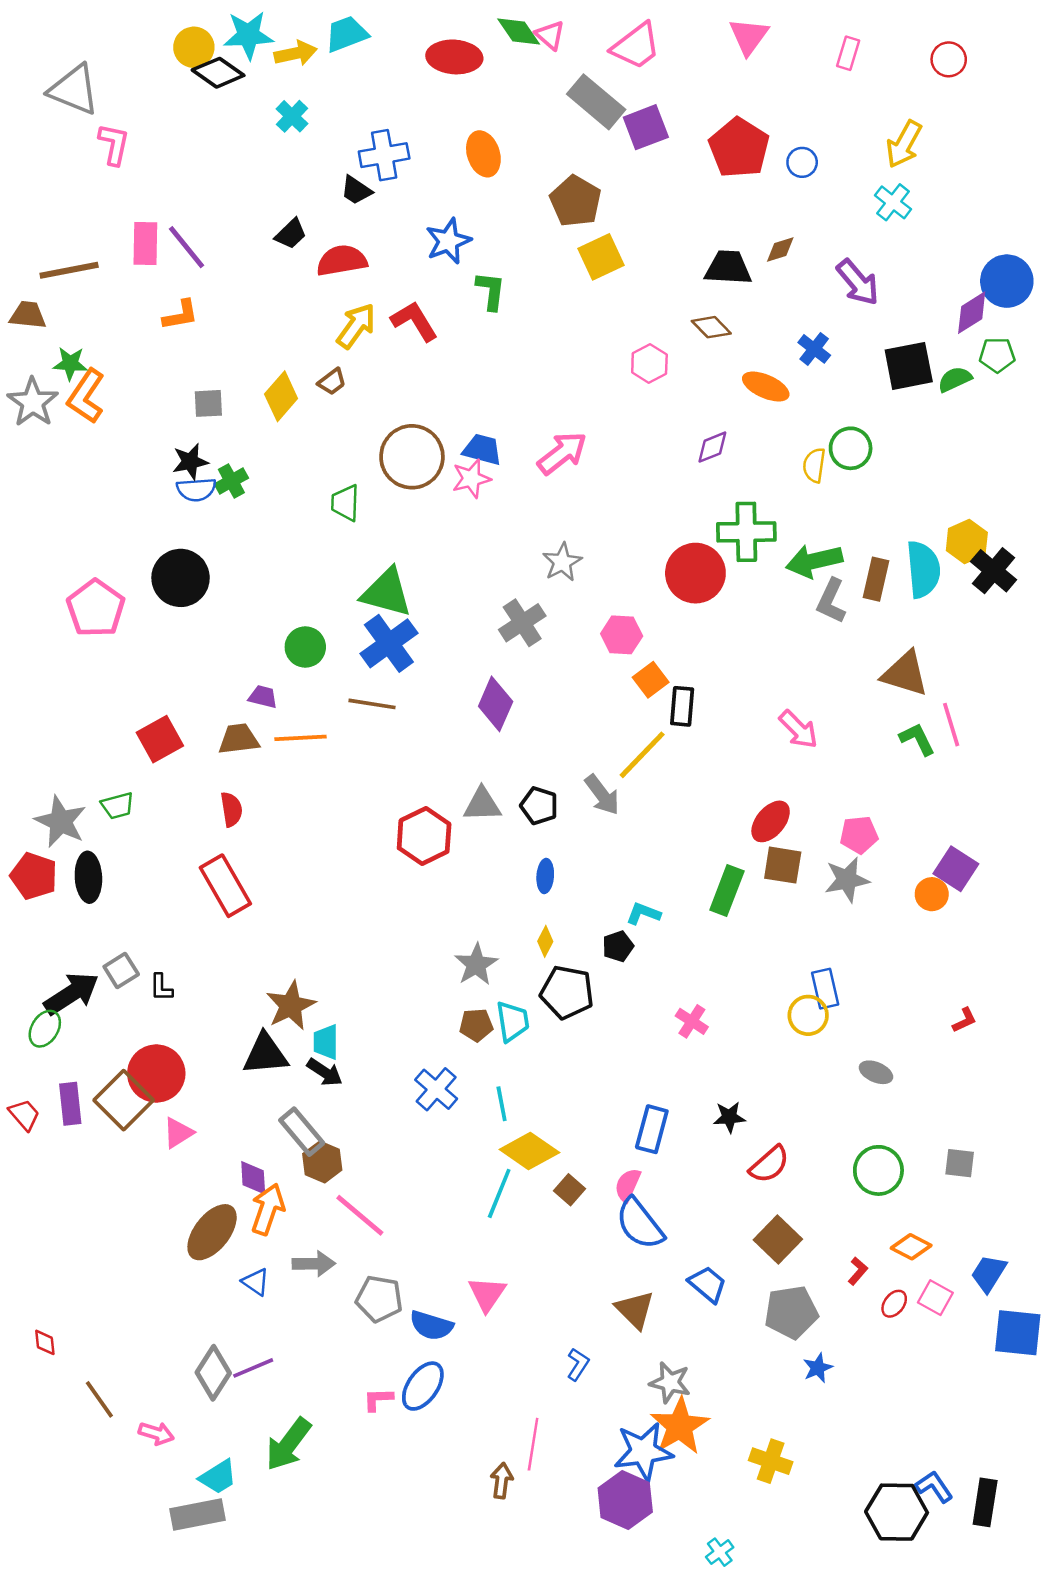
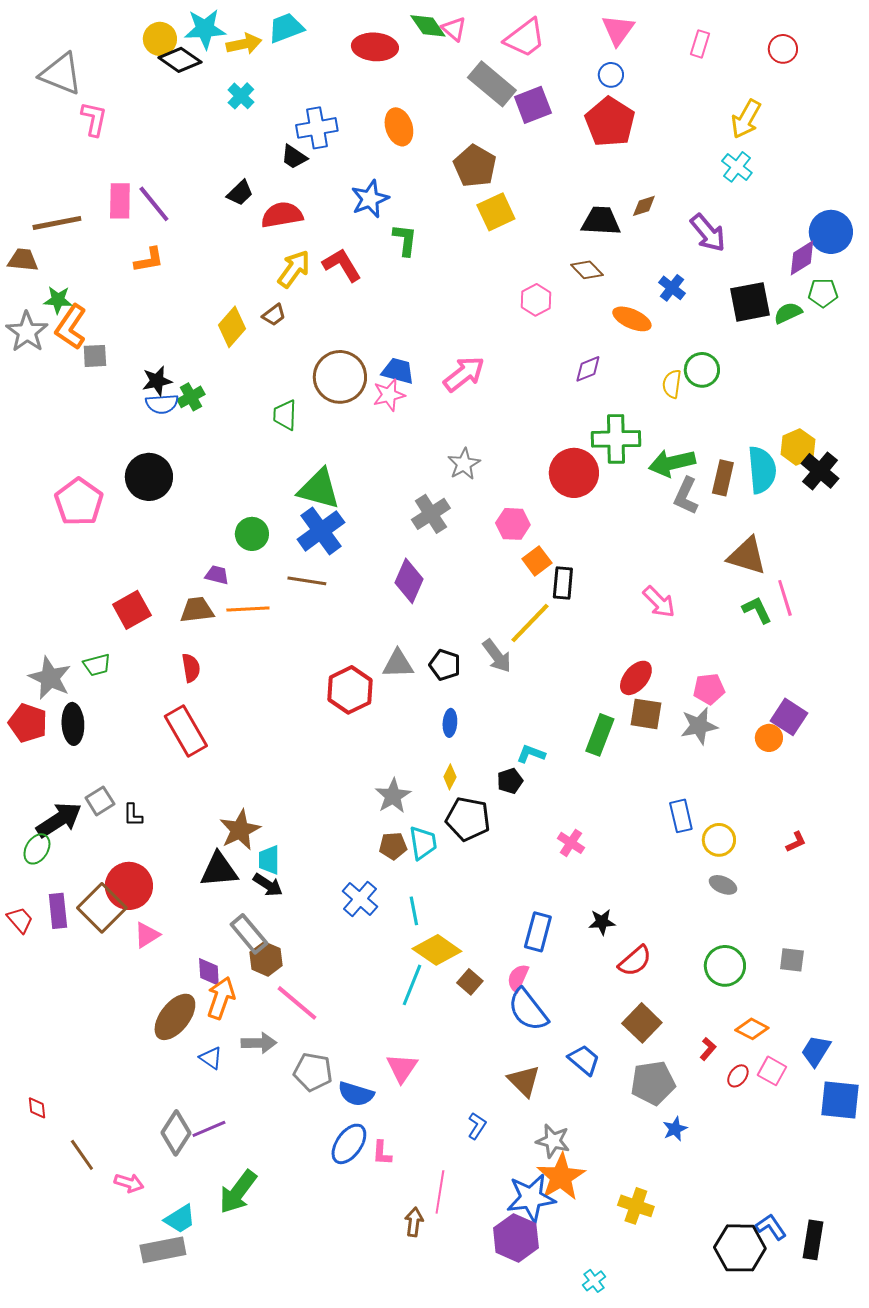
blue circle: (802, 162) -> (611, 75), moved
gray square: (208, 403) -> (95, 356), moved
yellow circle: (808, 1015) -> (719, 840), moved
pink L-shape: (378, 1399) -> (382, 1153), moved, turned -84

